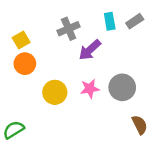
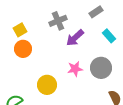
cyan rectangle: (110, 21) -> (109, 36), moved, turned -32
gray rectangle: (135, 21) -> (96, 12), moved
yellow circle: (55, 92) -> (47, 85), moved

